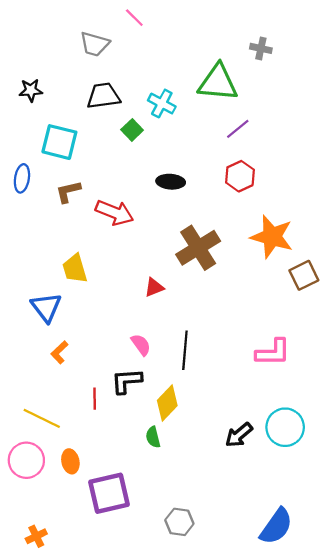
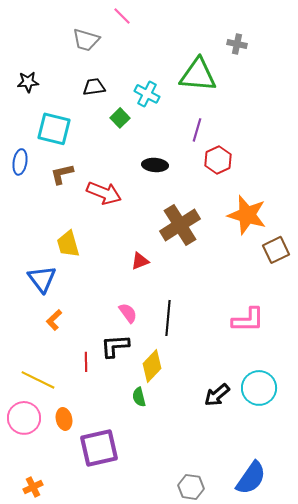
black trapezoid: (103, 96) -> (94, 87), size x0.7
purple line: (238, 129) -> (197, 130), moved, turned -35
gray hexagon: (179, 522) -> (191, 487), moved

